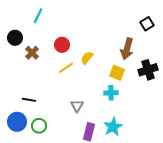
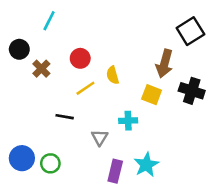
black square: (147, 24) -> (190, 31), size x1.5
yellow semicircle: (87, 58) -> (113, 75), turned -56
black cross: (148, 70) -> (192, 91), turned 36
cyan cross: (111, 93) -> (128, 121), moved
black line: (29, 100) -> (65, 117), moved

